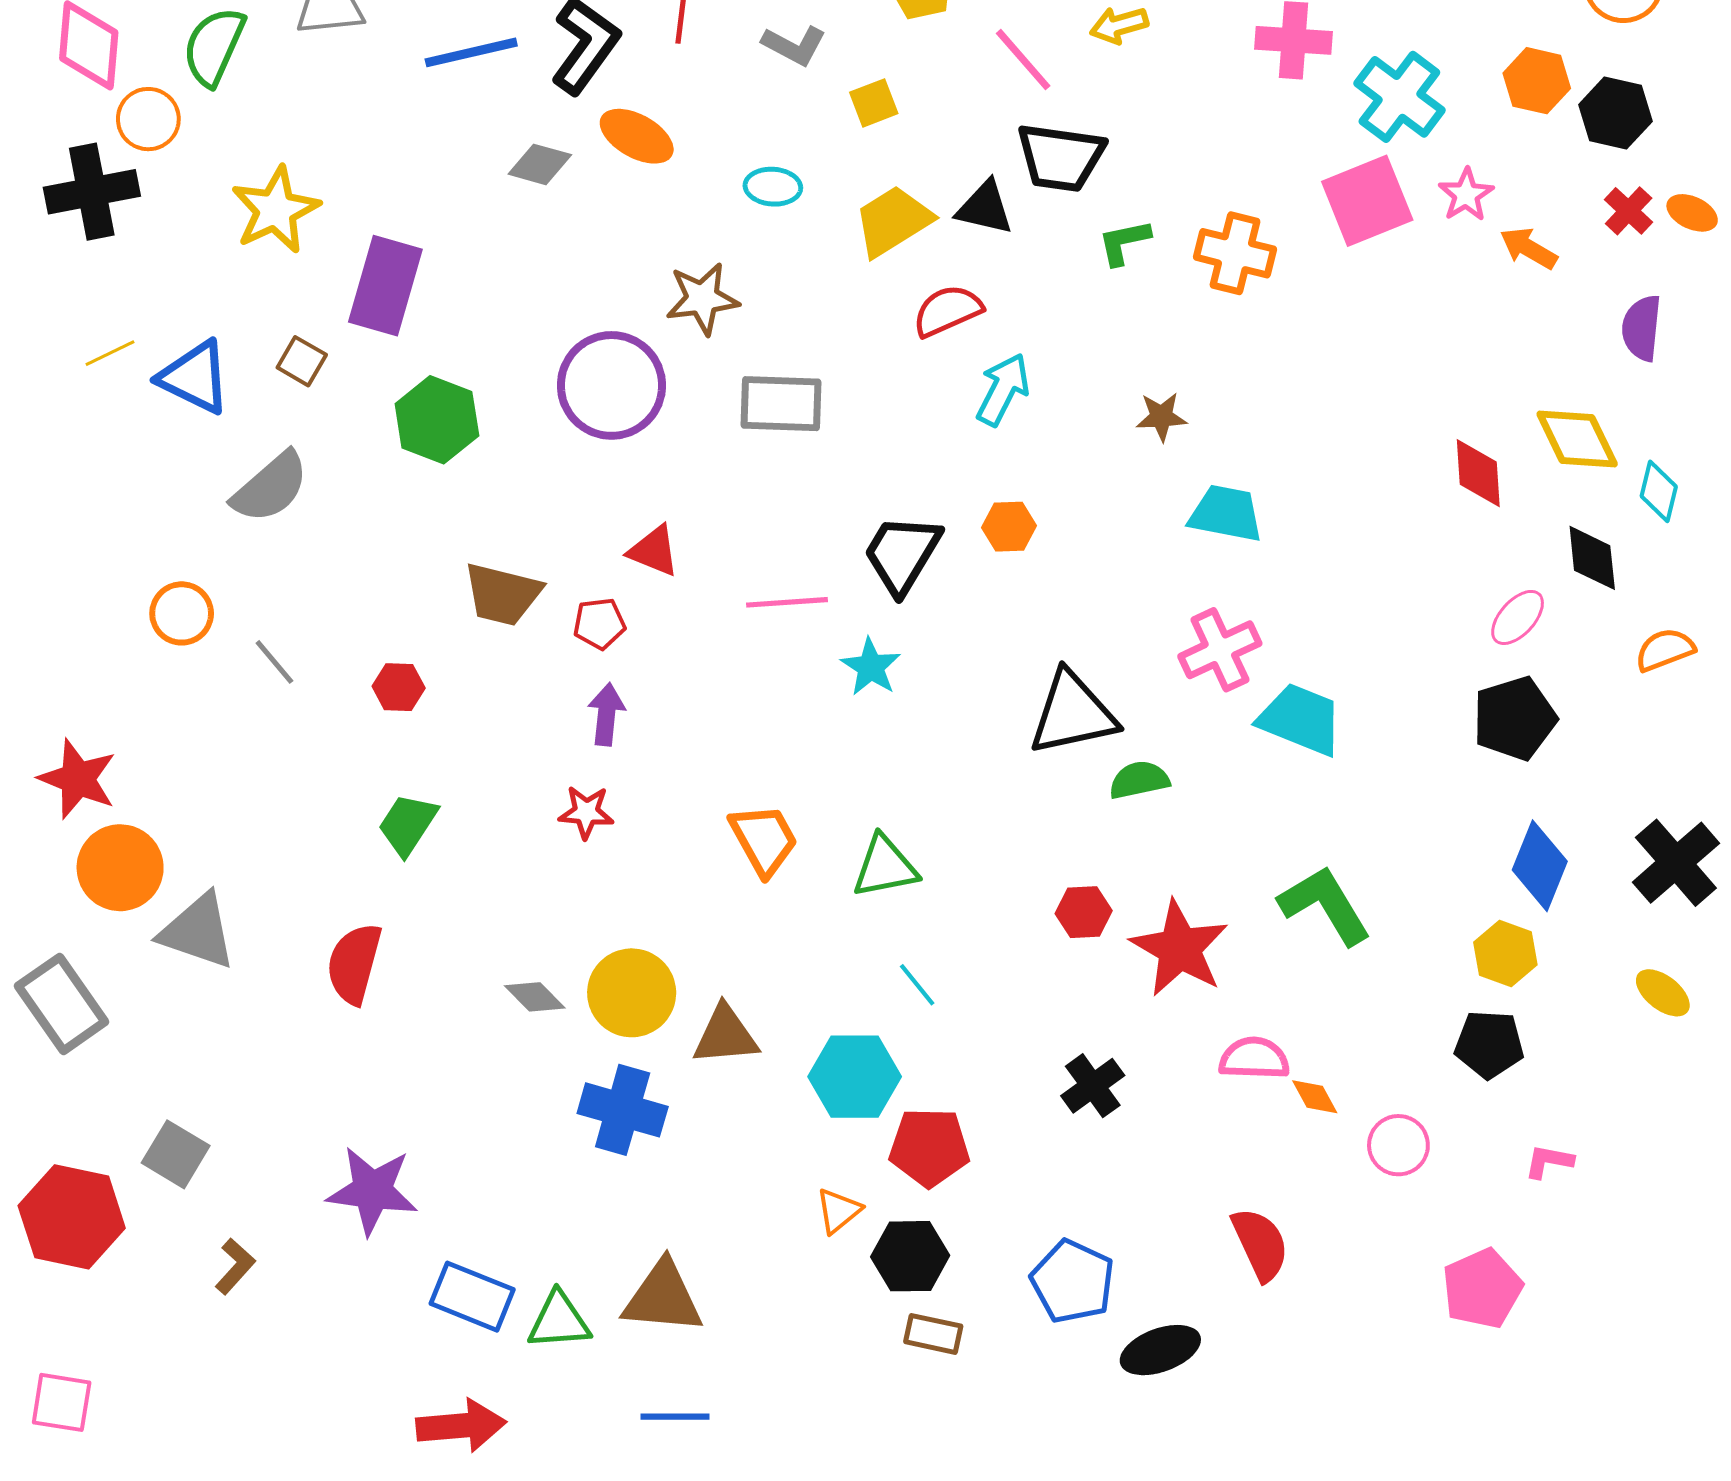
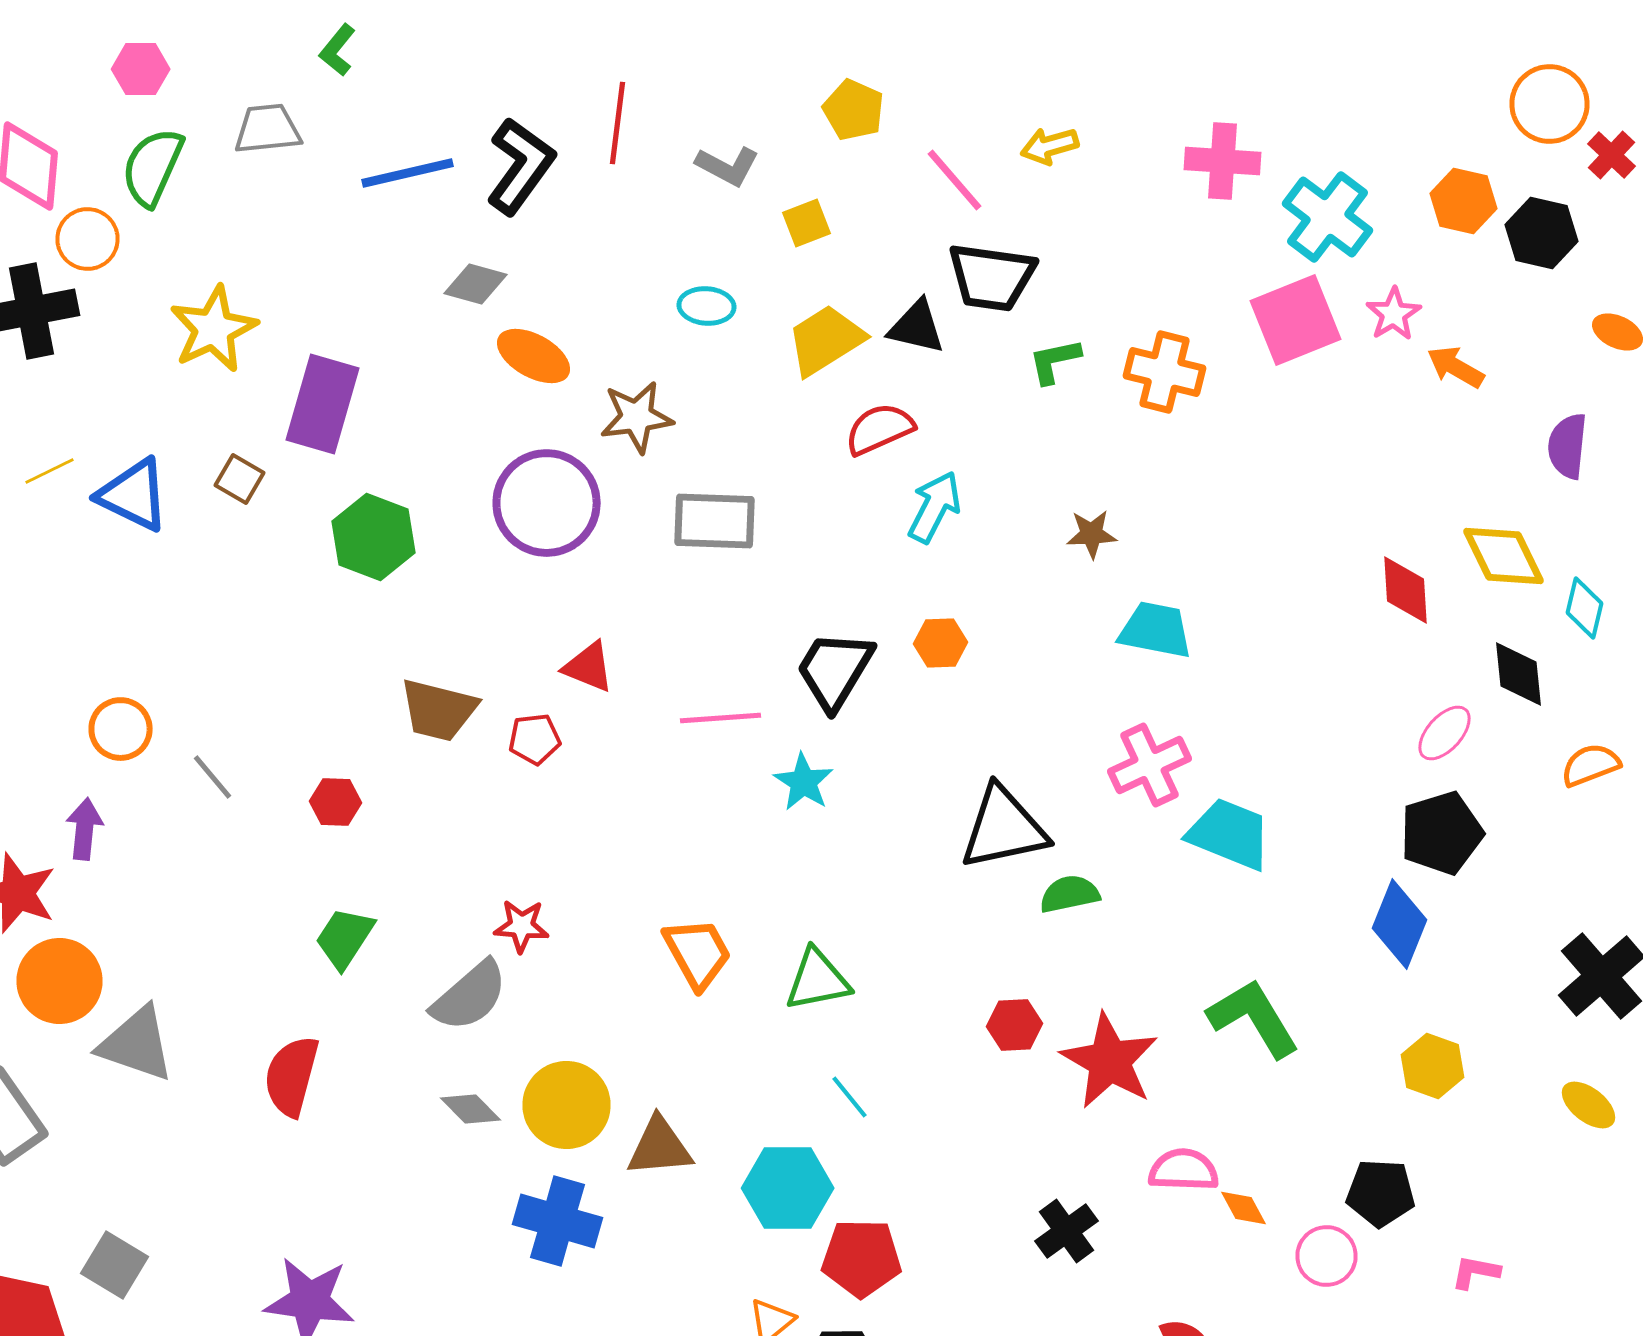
orange ellipse: (637, 136) -> (534, 356), moved
red cross: (1629, 211) -> (1612, 155), moved
gray semicircle: (270, 487) -> (470, 996), moved
purple arrow: (606, 714) -> (84, 829), moved
blue diamond: (1540, 866) -> (1400, 924), moved
black pentagon: (1489, 1044) -> (1380, 1193), moved
black cross: (1093, 1086) -> (1066, 1231), moved

